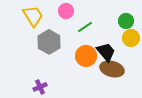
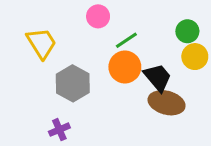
yellow trapezoid: (33, 16) -> (41, 43), moved
gray hexagon: (49, 42) -> (73, 83), moved
orange circle: (86, 56) -> (125, 67), moved

